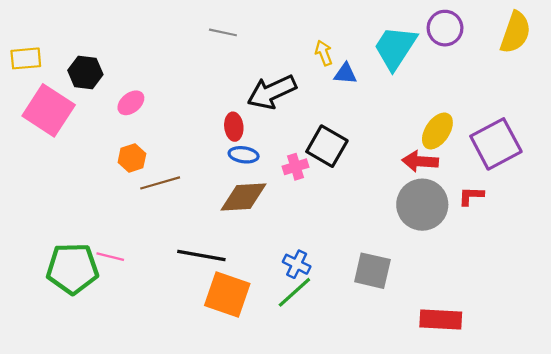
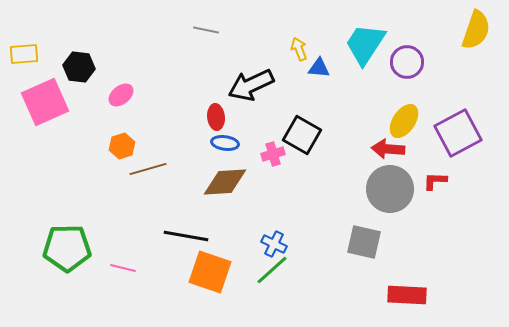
purple circle: (445, 28) -> (407, 62), moved
pink square: (49, 110) -> (45, 102), turned 33
pink line: (110, 257) -> (123, 268), moved
gray square: (372, 271) -> (364, 242), moved

